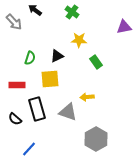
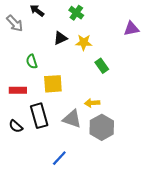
black triangle: (57, 56) -> (60, 38), moved
green semicircle: (30, 58) -> (32, 62), turned 144
gray hexagon: (96, 139) -> (102, 127), moved
blue line: (29, 149) -> (59, 158), moved

